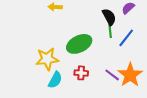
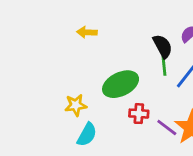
yellow star: (47, 59) -> (76, 105), size x0.7
red cross: (81, 73) -> (139, 114), moved

